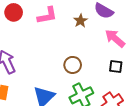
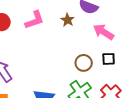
brown circle: (73, 65) -> (84, 63), moved

